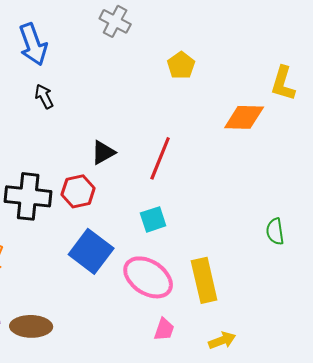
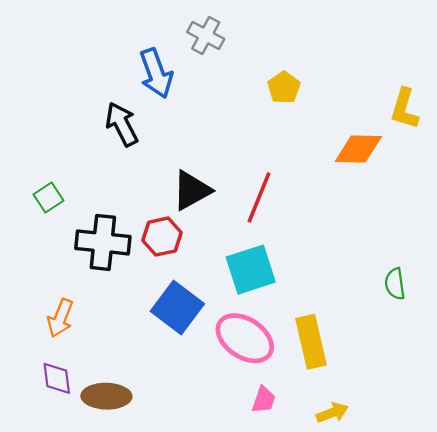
blue arrow: (33, 44) -> (156, 73), moved
black arrow: (44, 96) -> (122, 124), size x1.5
black triangle: (103, 152) -> (192, 190), size x1.4
cyan square: (153, 219) -> (251, 270), size x1.6

